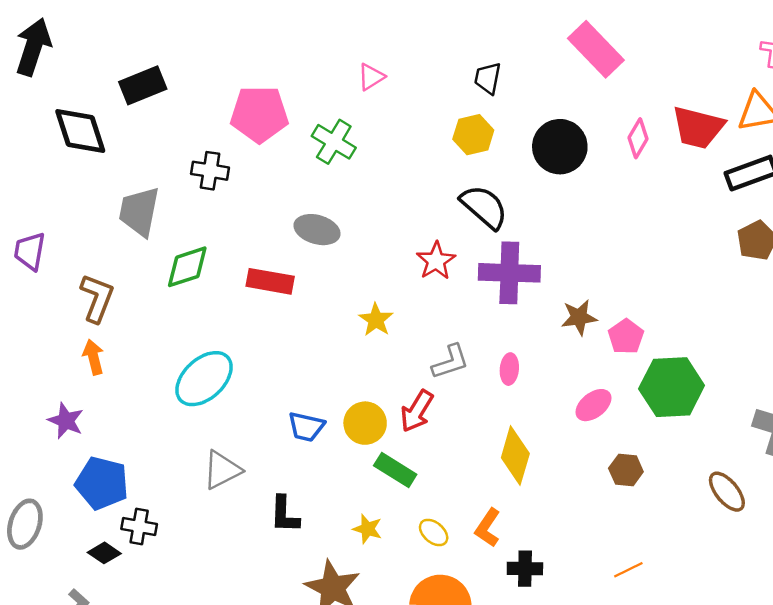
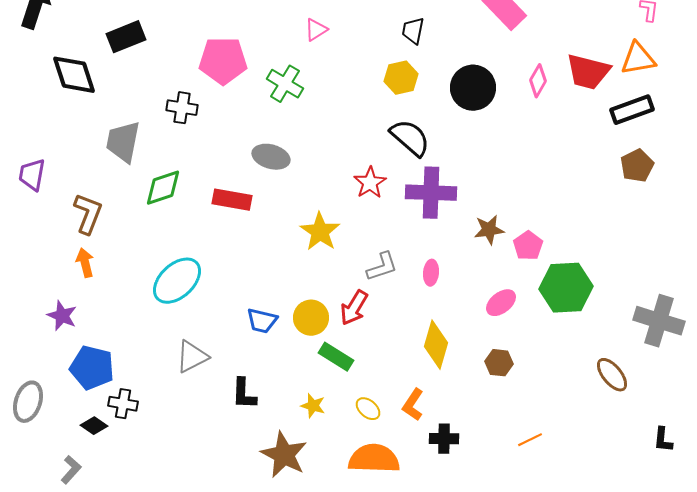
yellow star: (376, 320) -> (320, 232), size x1.4
brown hexagon: (626, 470) -> (499, 363), moved

